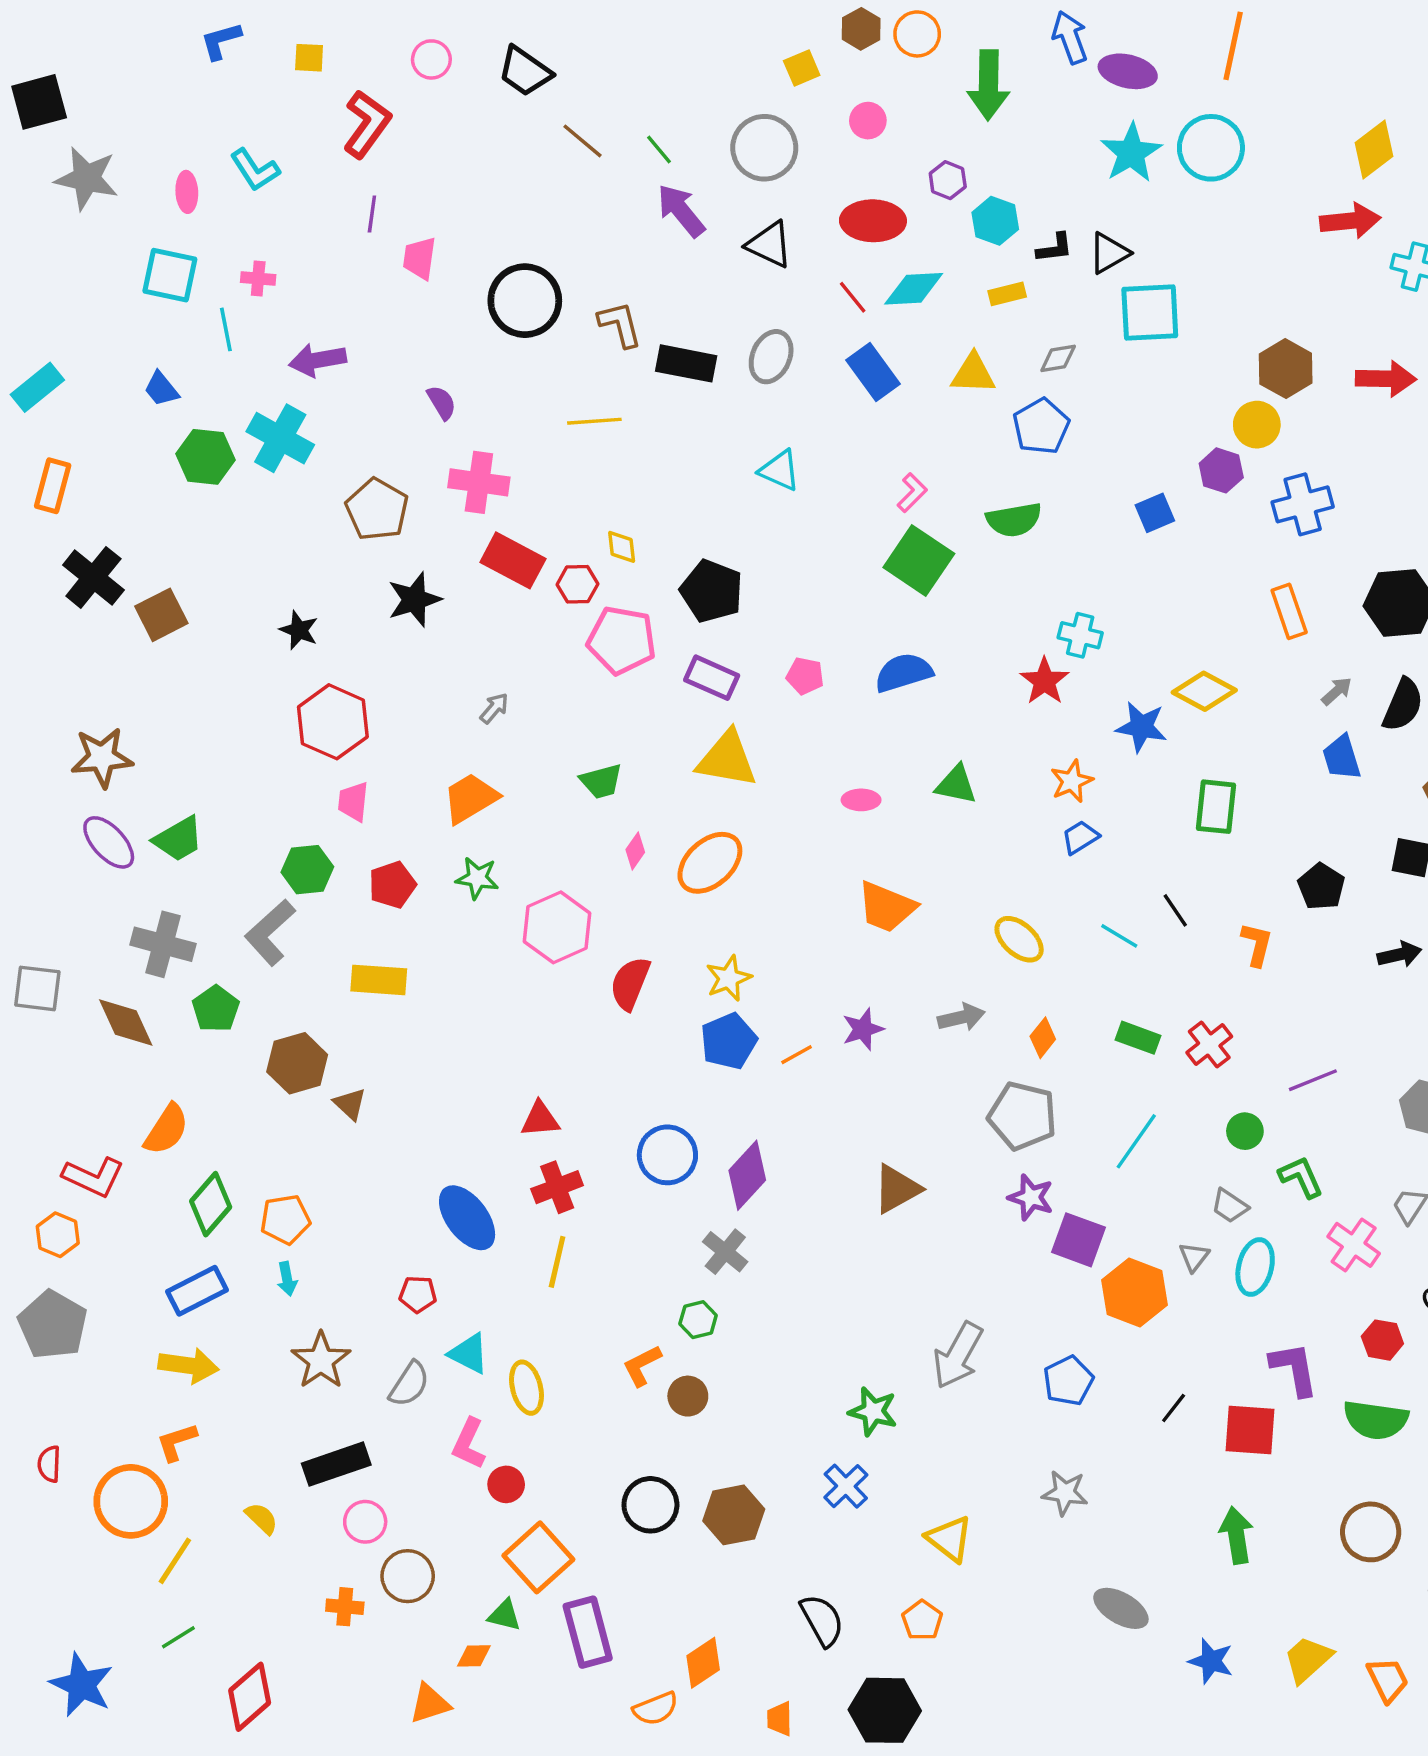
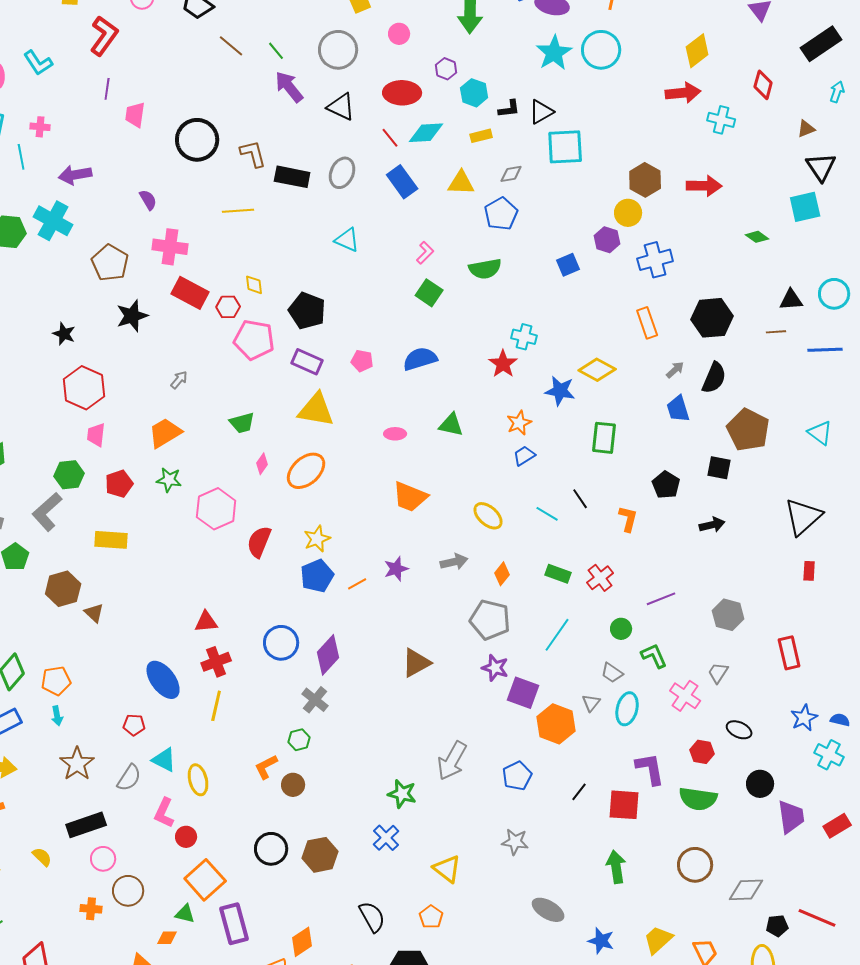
green square: (919, 560) -> (429, 293), size x0.7

